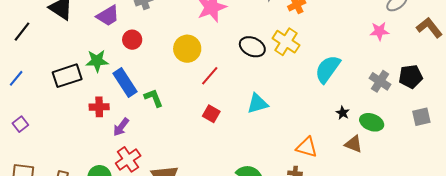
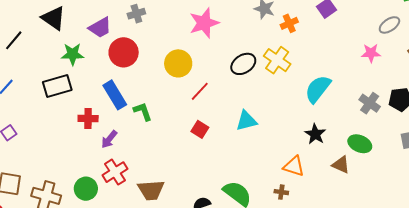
red circle: (132, 40) -> (124, 52), size x1.5
black ellipse: (252, 47) -> (243, 64), turned -60
green star: (97, 61) -> (73, 54), moved
black star: (343, 113) -> (315, 134), moved, size x1.5

